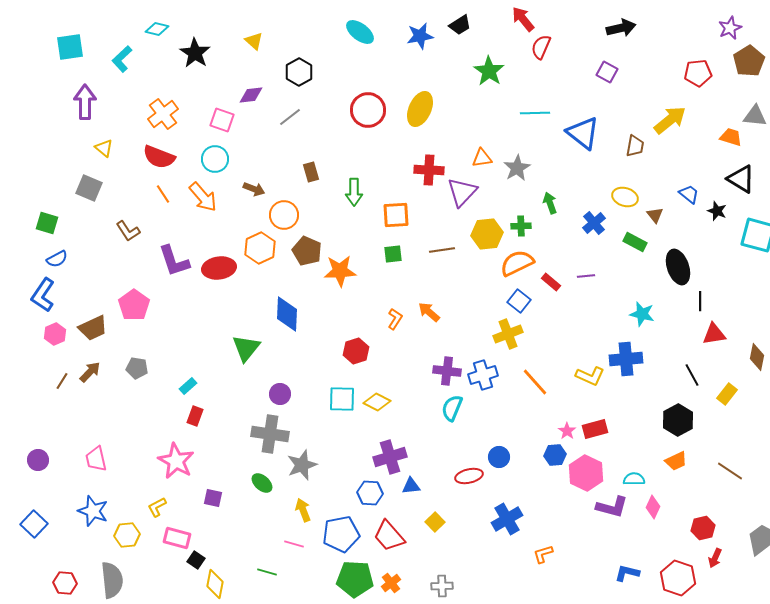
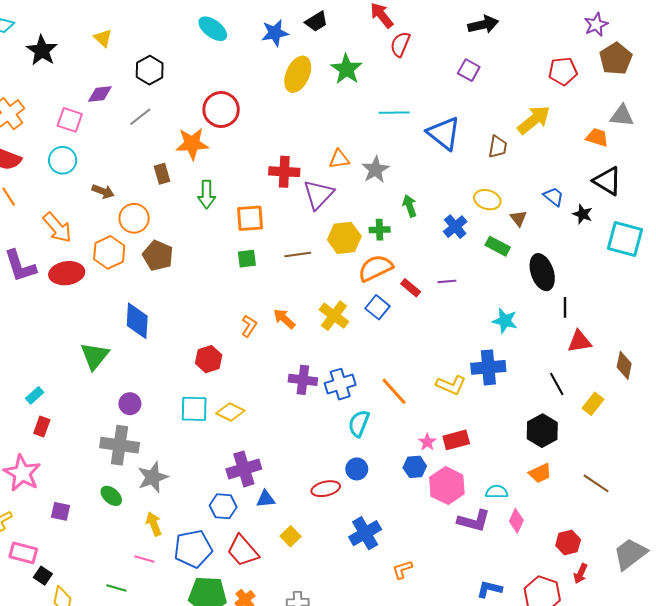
yellow ellipse: (420, 109) -> (298, 74), moved
orange arrow: (203, 197) -> (57, 228), moved
orange star: (340, 271) -> (192, 144), moved
yellow cross: (508, 334) -> (334, 316), moved, turned -32
cyan semicircle: (452, 408) -> (359, 423), moved

